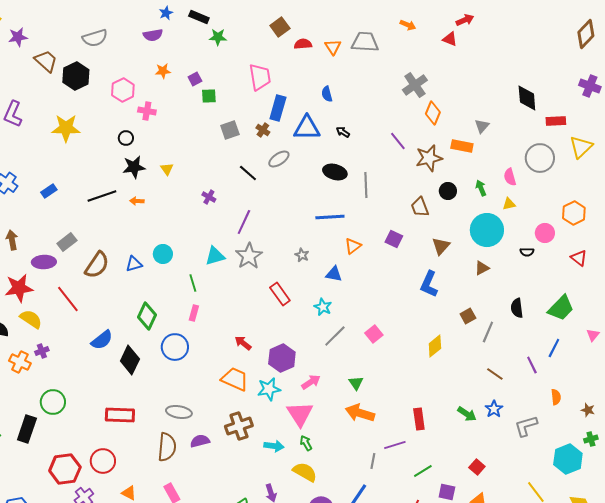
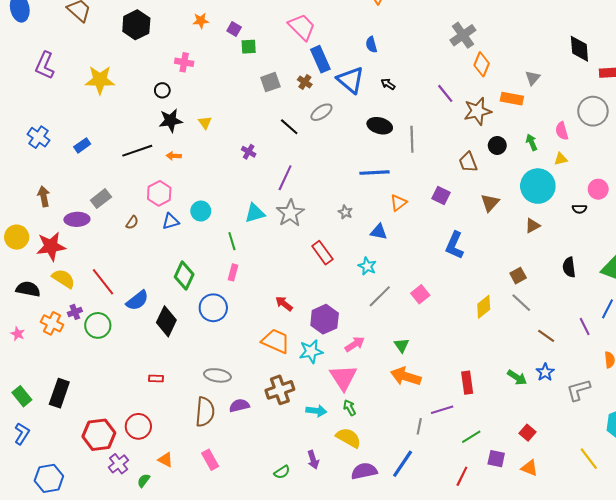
black hexagon: (76, 76) -> (136, 25), moved
pink trapezoid: (260, 77) -> (302, 27), turned -36
purple square: (195, 79) -> (234, 29), turned -32
pink hexagon: (123, 90) -> (159, 193), moved
blue rectangle: (278, 108) -> (320, 59), turned -40
blue triangle: (307, 128) -> (351, 80), turned 40
brown semicircle: (97, 265) -> (132, 222), size x0.5
blue L-shape: (429, 284) -> (455, 245), moved
red line: (68, 299) -> (103, 282), moved
gray line: (488, 332) -> (521, 303), moved, turned -70
green circle: (53, 402) -> (98, 325), moved
red rectangle: (120, 415) -> (156, 379), size x0.5

